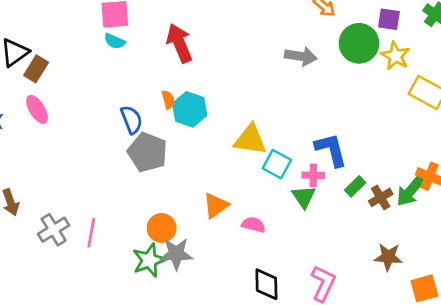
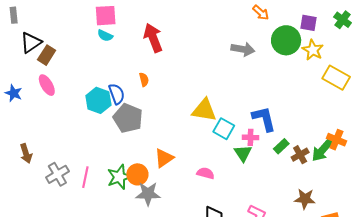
cyan hexagon: (190, 109) -> (98, 100), moved
orange triangle: (216, 205) -> (164, 158), moved
green star: (149, 260) -> (119, 177), moved

